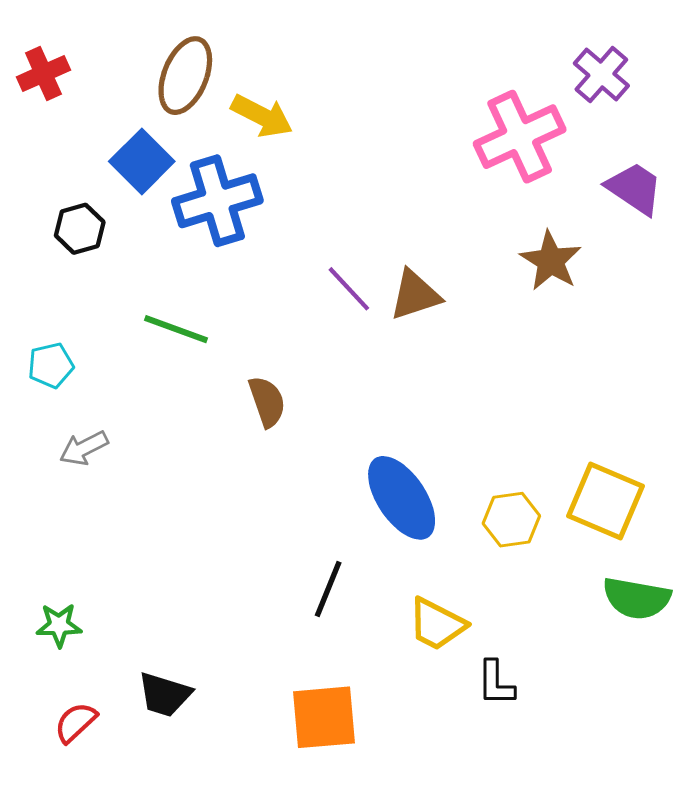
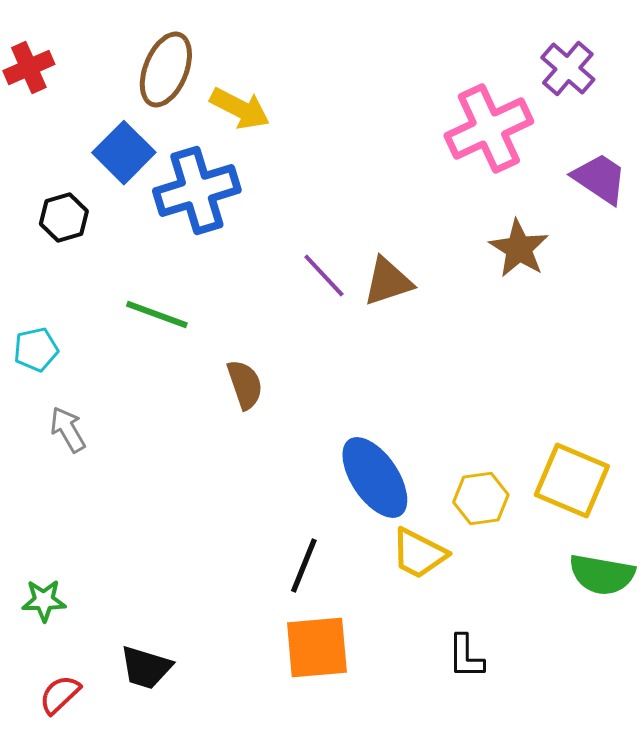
gray arrow: (84, 448) -> (68, 430), turned 87
yellow trapezoid: (437, 624) -> (419, 554), moved
orange square: (324, 717) -> (317, 648), moved

